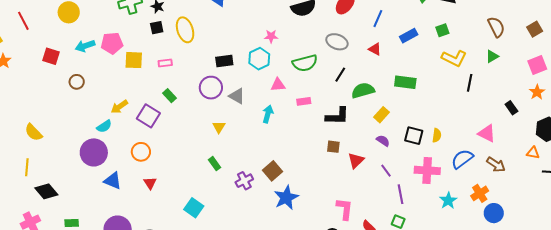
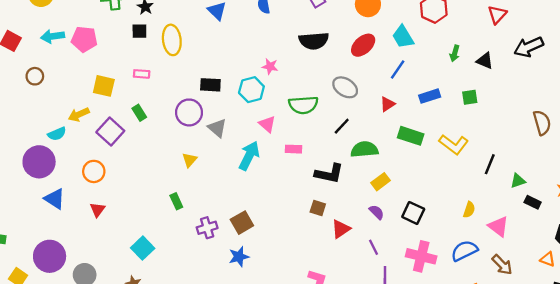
brown semicircle: (496, 27) -> (542, 123), moved
red triangle: (375, 49) -> (387, 104), turned 48
green triangle: (492, 56) -> (518, 181), moved
yellow L-shape: (454, 58) -> (454, 144), moved
yellow square: (134, 60) -> (104, 86), moved
green rectangle: (405, 82) -> (411, 136), moved
pink triangle: (278, 85) -> (267, 124), turned 35
black rectangle: (511, 108) -> (533, 202), turned -40
cyan arrow: (268, 114) -> (249, 156), size x1.4
yellow semicircle: (437, 135) -> (469, 210), moved
blue star: (286, 198) -> (239, 257), moved, size x0.7

